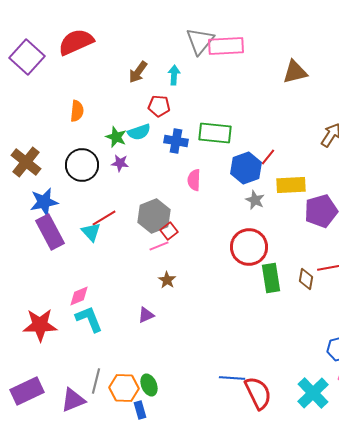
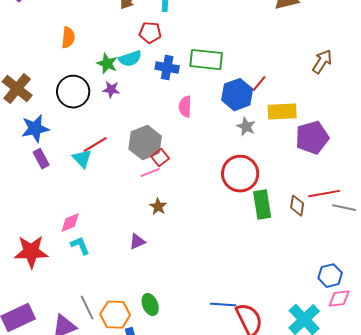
purple rectangle: (50, 232) -> (41, 159), size x0.6
cyan L-shape: (89, 319) -> (80, 246), size x0.7
gray line: (96, 381) -> (87, 308), turned -40
green ellipse: (149, 385) -> (150, 305), moved

